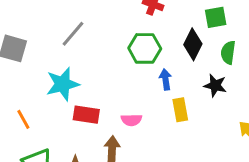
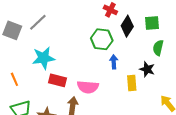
gray line: (73, 34) -> (38, 22), moved
black diamond: (193, 44) -> (127, 26), moved
yellow rectangle: (180, 110) -> (132, 83), moved
pink semicircle: (131, 120) -> (88, 87), size x1.5

